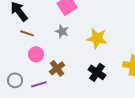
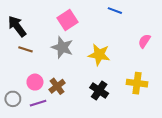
gray star: (62, 31) -> (62, 47), size x1.5
pink circle: (36, 54) -> (35, 82), moved

